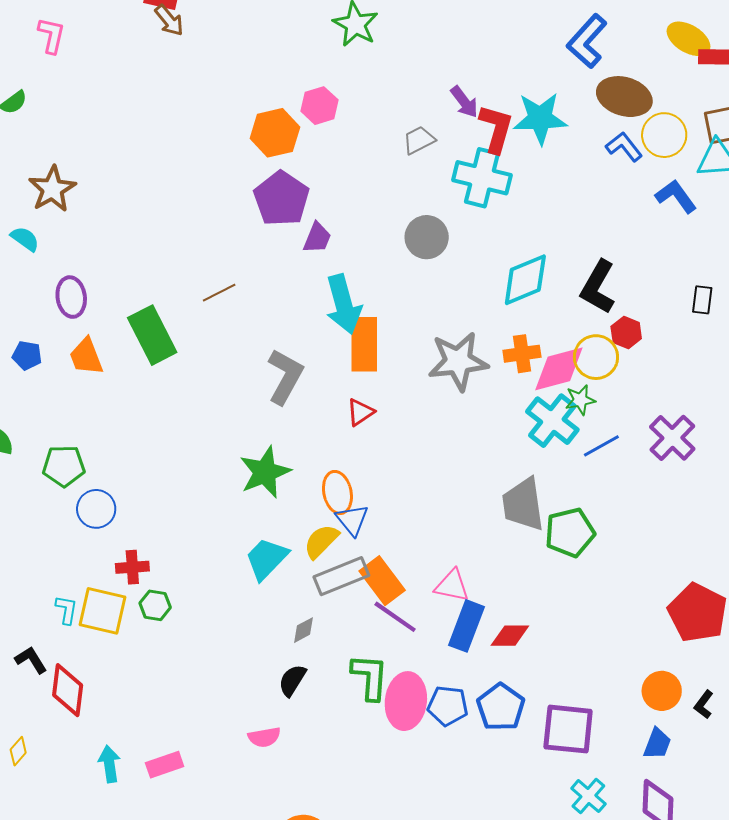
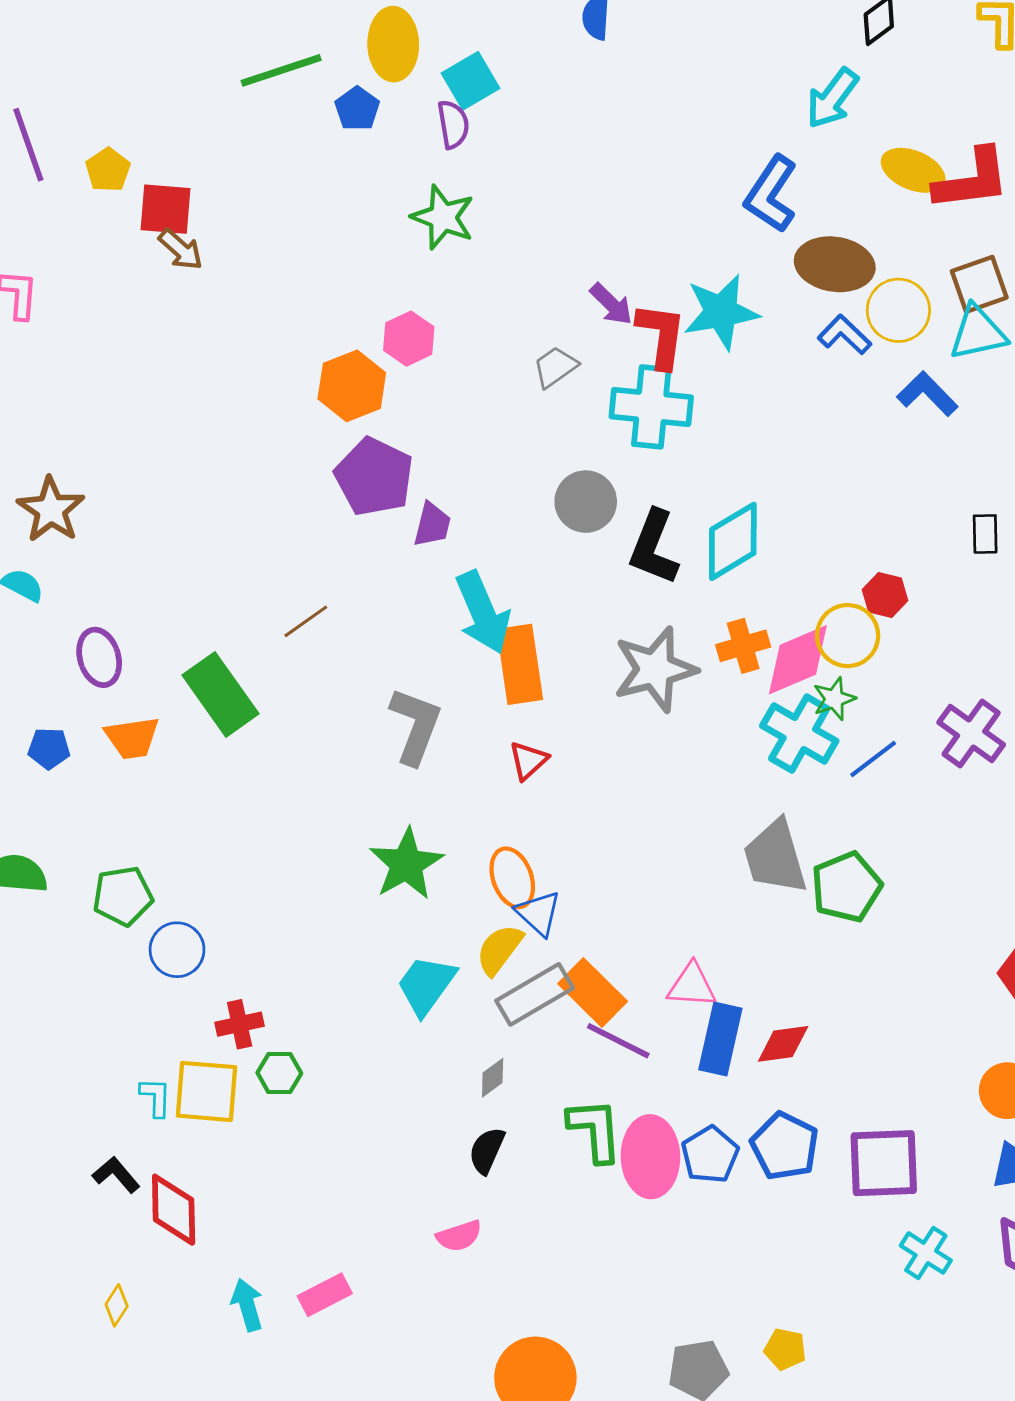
black L-shape: (598, 287) -> (654, 547), moved
orange trapezoid: (86, 357) -> (132, 738), turned -69
blue pentagon: (448, 706) -> (710, 1155), turned -30

